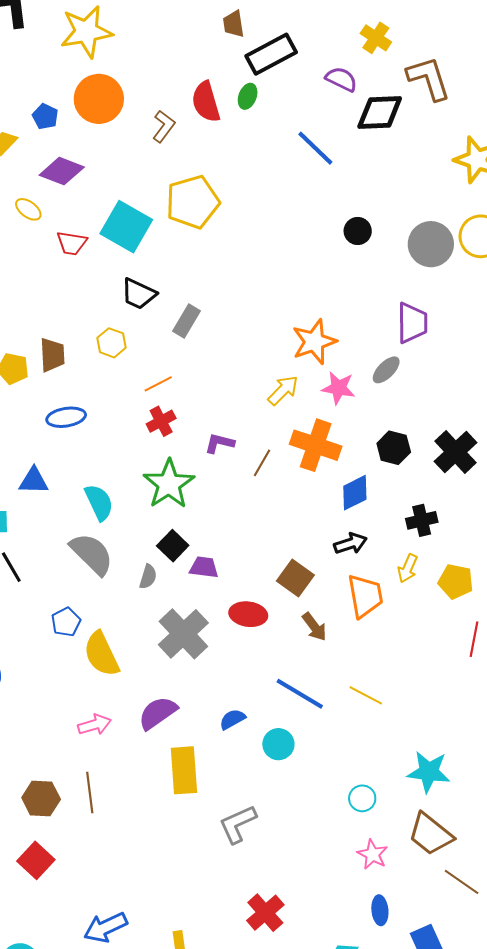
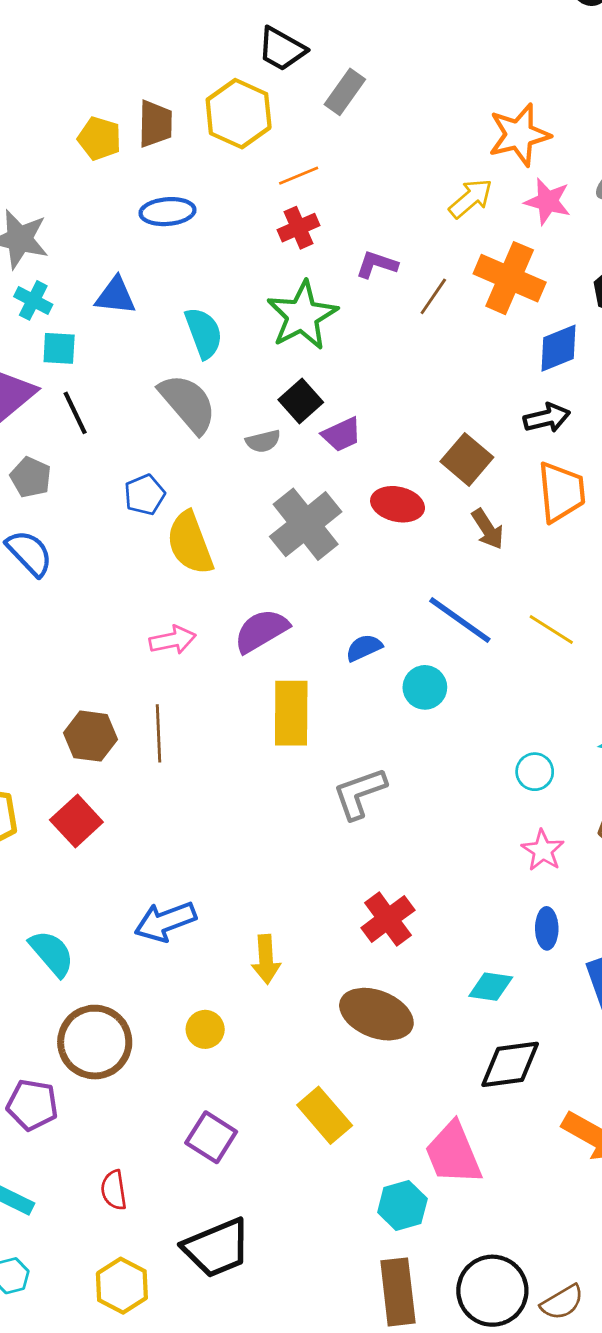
yellow hexagon: (111, 343) -> (239, 114), size x1.6
purple trapezoid: (204, 567) -> (342, 434), turned 144
gray semicircle: (148, 577) -> (263, 441), turned 55

